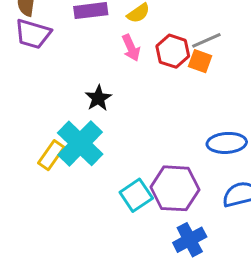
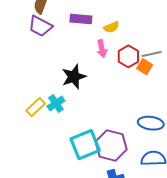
black star: (98, 98) -> (74, 77), size x1.4
cyan cross: (80, 143) -> (56, 104), size x0.6
cyan square: (136, 195) -> (85, 145), size x1.4

